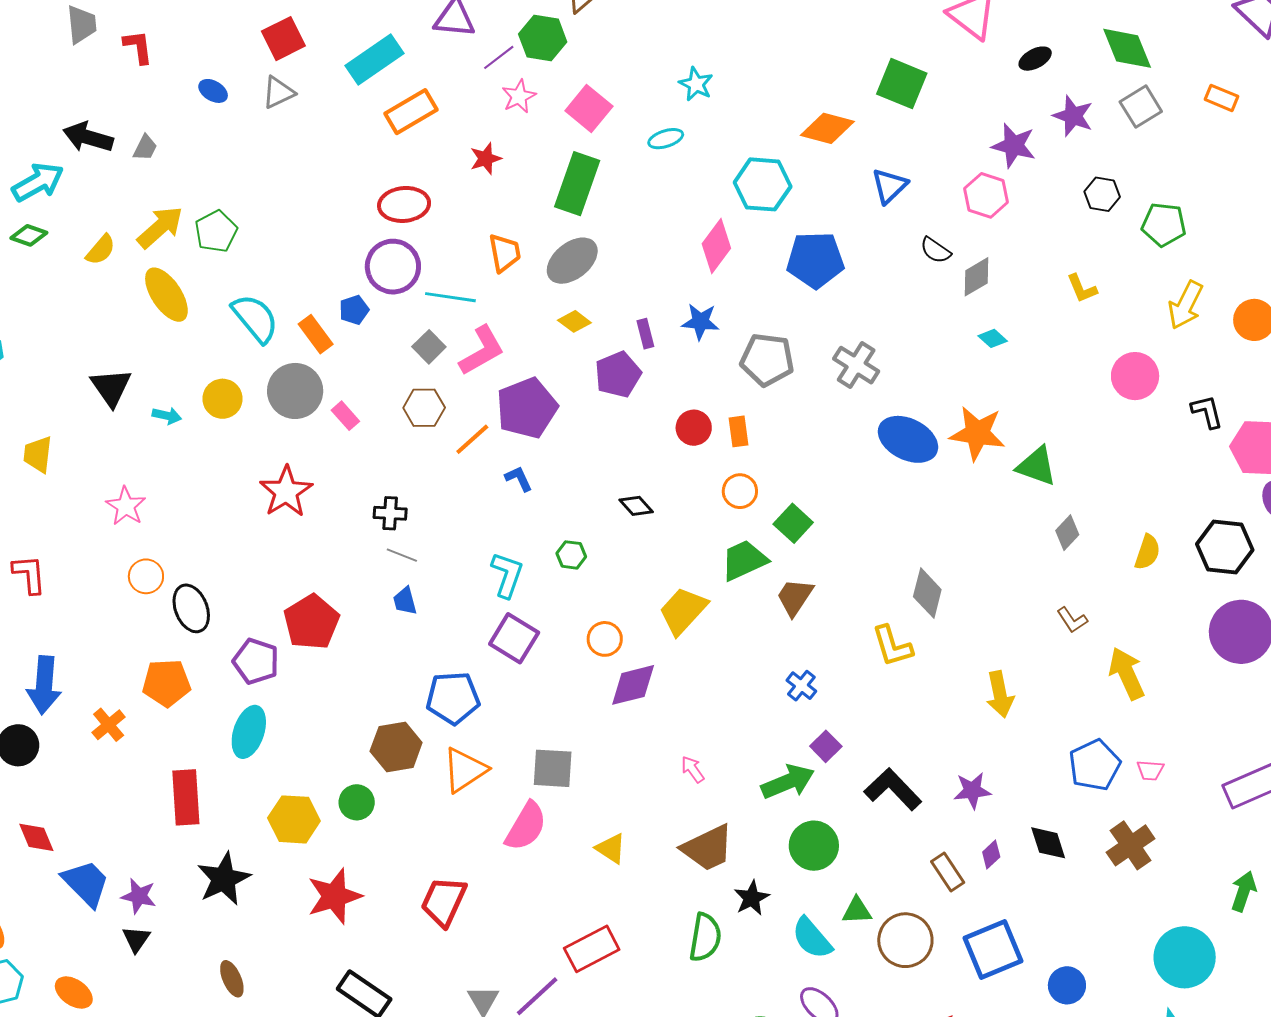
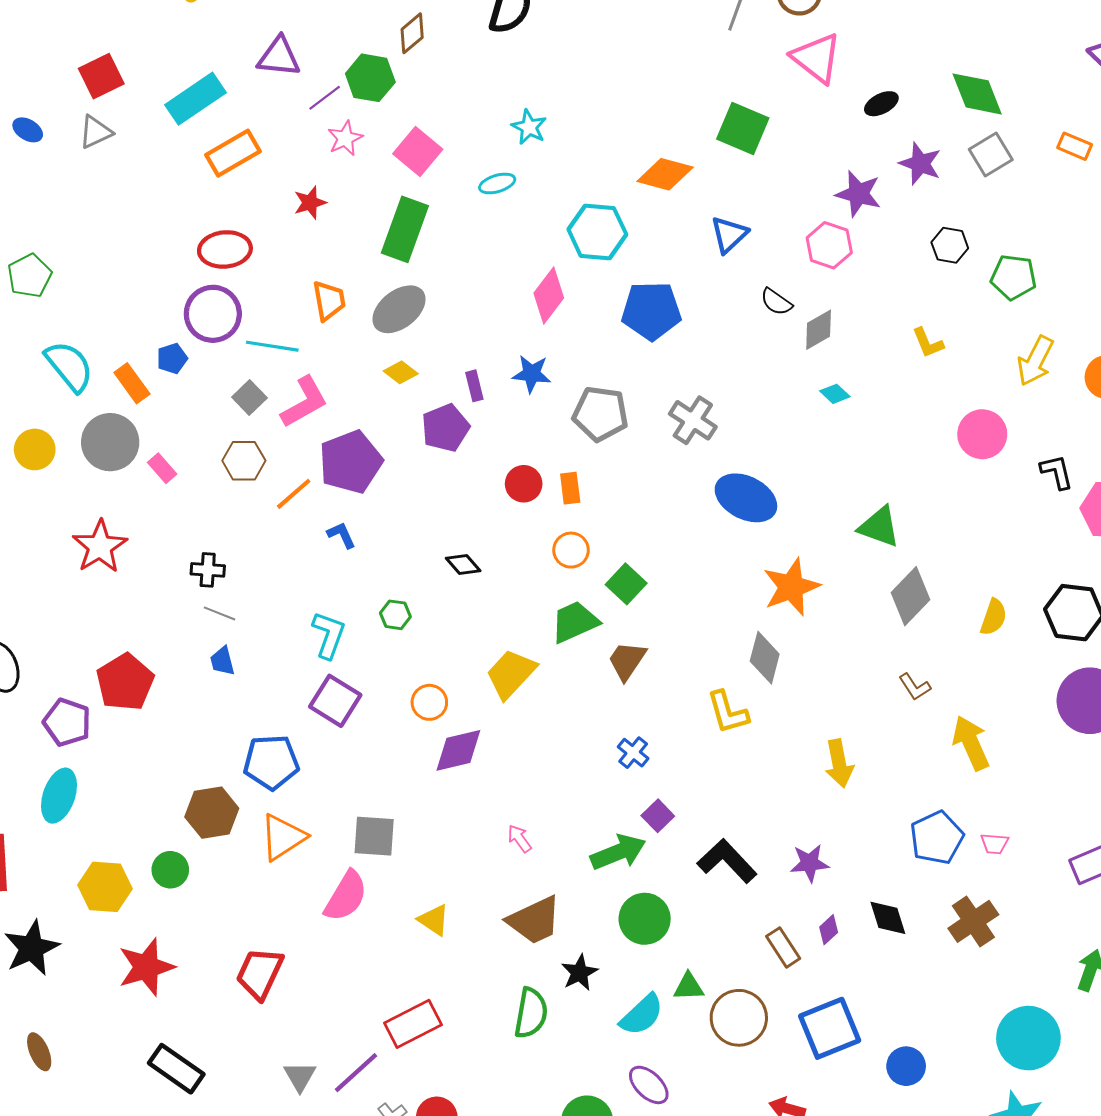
orange star: (977, 433) -> (791, 587), moved, turned -30
gray diamond: (1067, 533) -> (911, 596), size x1.6
cyan semicircle: (812, 938) -> (642, 1015), turned -93

